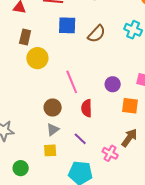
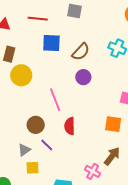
purple circle: (113, 84) -> (83, 77), moved
gray triangle: (53, 130) -> (24, 150), moved
purple line: (80, 139) -> (47, 145), moved

